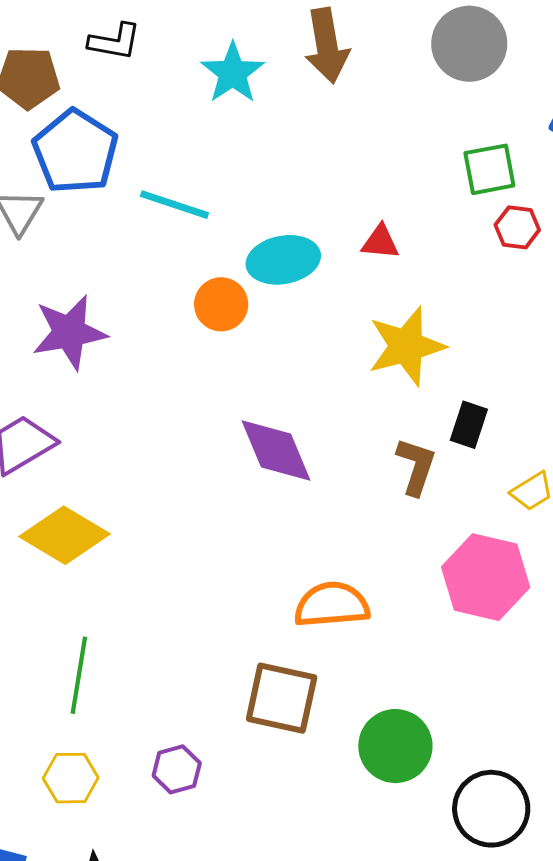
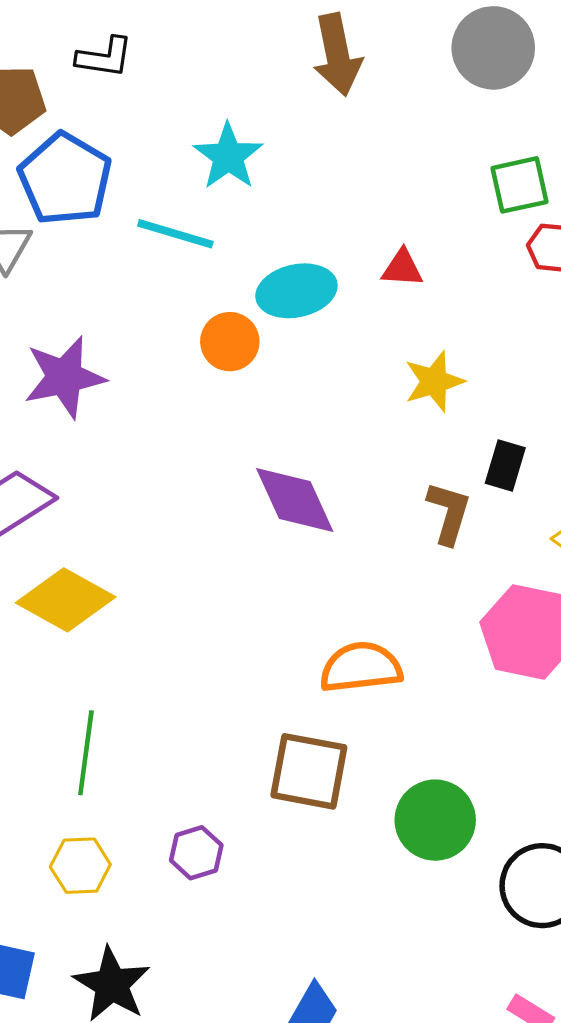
cyan star: (233, 73) -> (228, 156), moved
yellow star: (406, 346) -> (434, 381), size x0.7

